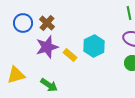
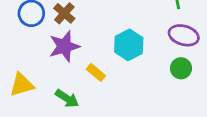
yellow rectangle: (70, 55) -> (96, 72), moved

